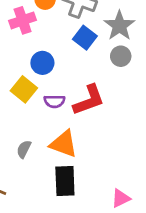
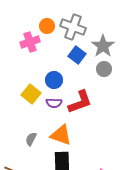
blue circle: (42, 63) -> (54, 80), moved

